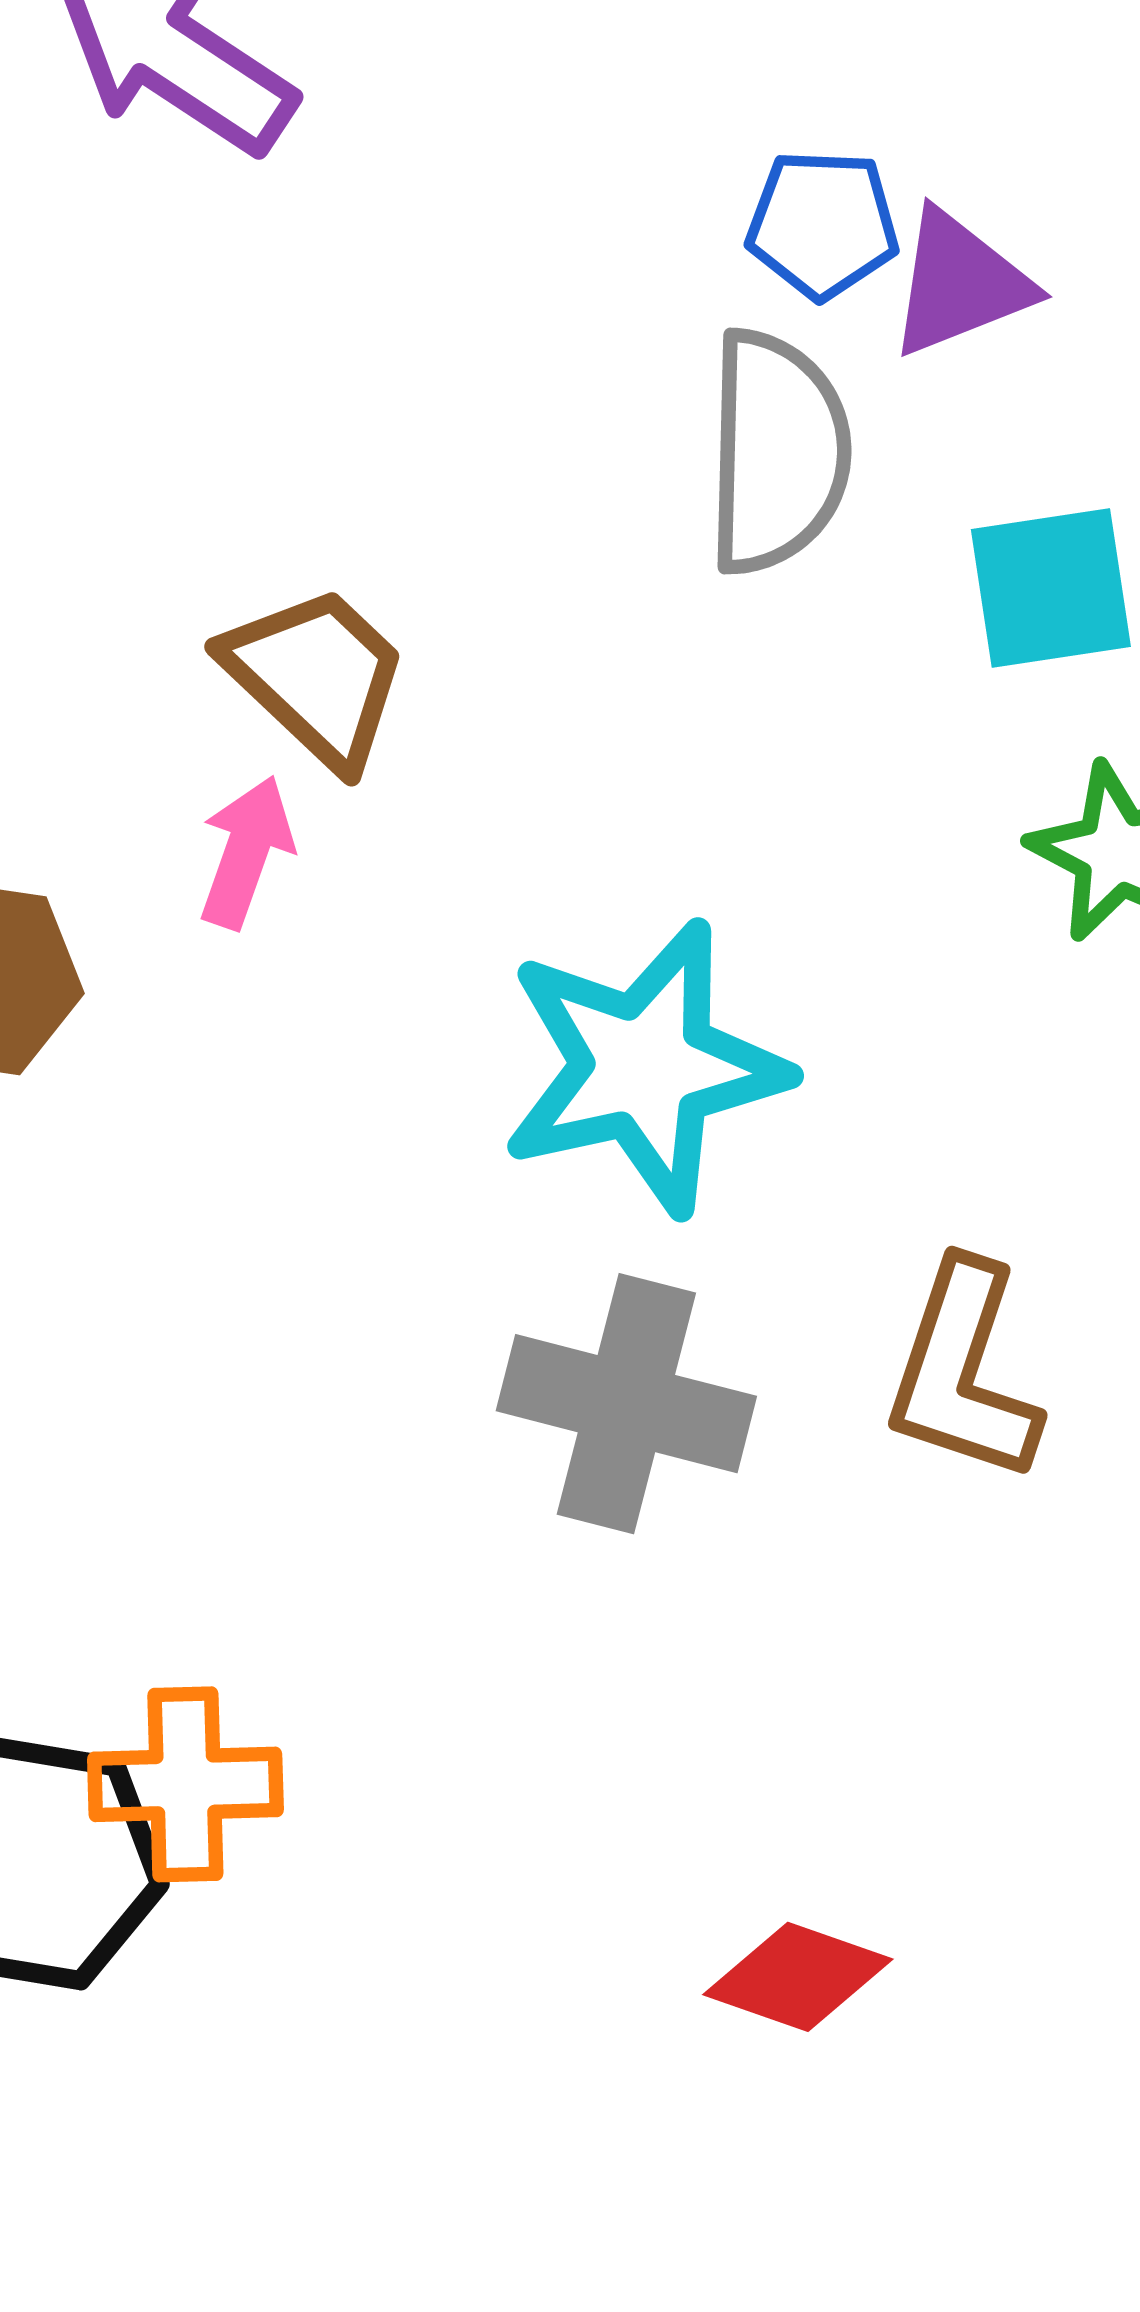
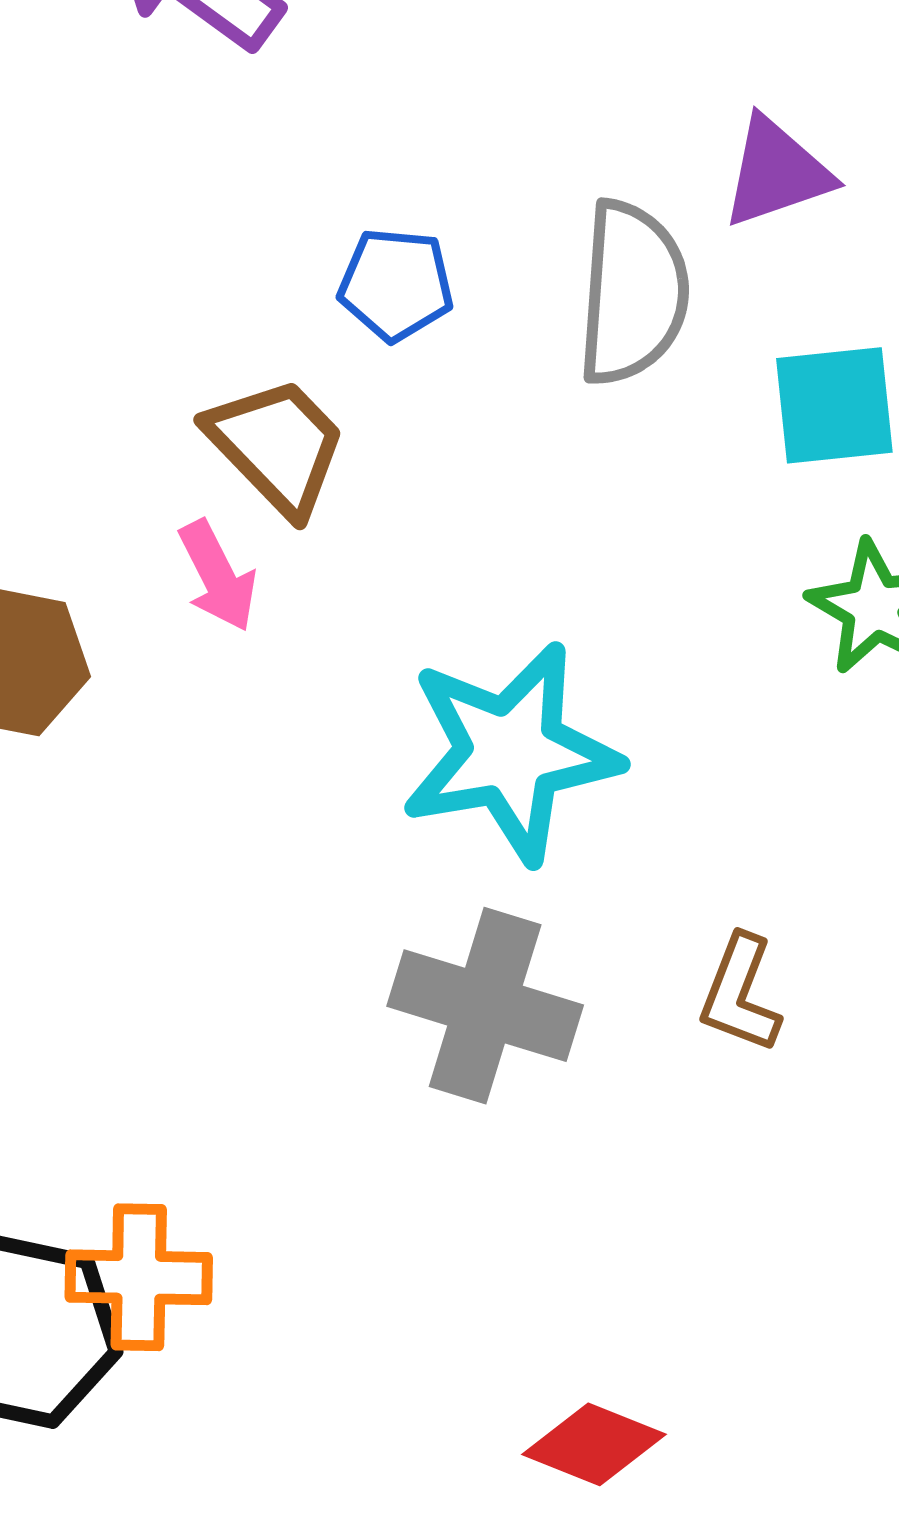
blue pentagon: (823, 224) -> (396, 284), moved
pink arrow: (246, 852) -> (218, 576), turned 131
brown L-shape: (963, 1372) -> (740, 994), size x0.7

